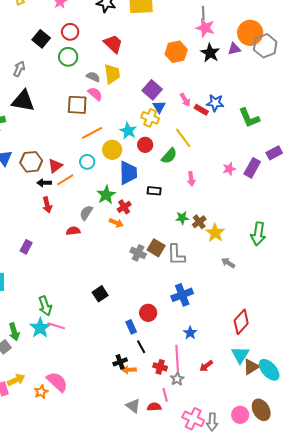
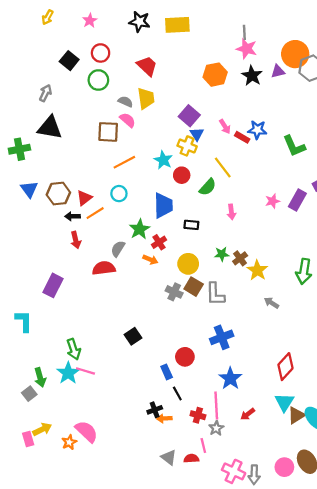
yellow circle: (112, 150) -> (188, 264), moved
red semicircle: (73, 231) -> (104, 268), size x1.5
purple rectangle: (26, 247) -> (53, 285), size x1.5
blue star: (190, 333) -> (230, 378), size x1.5

